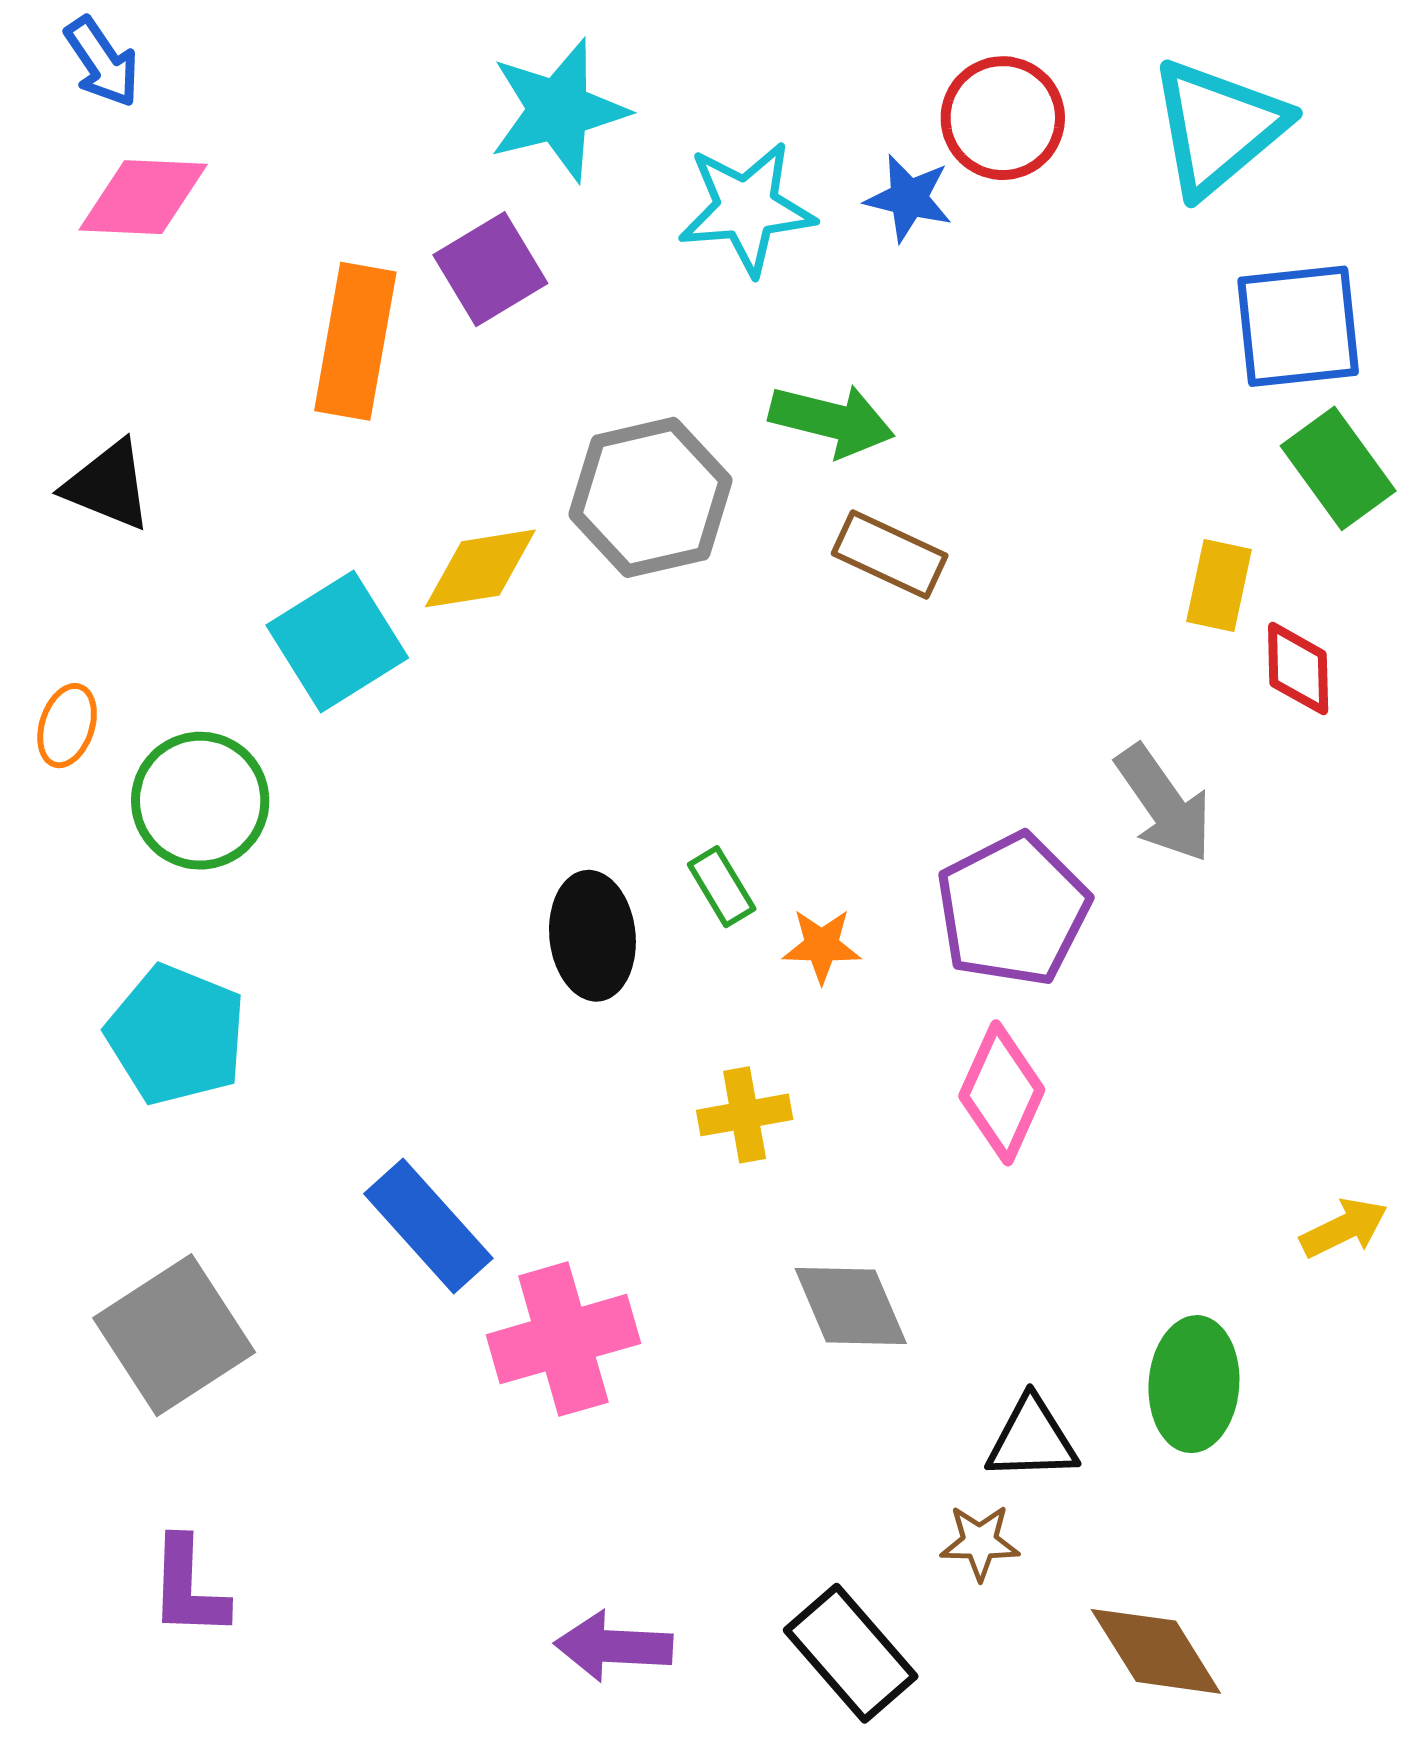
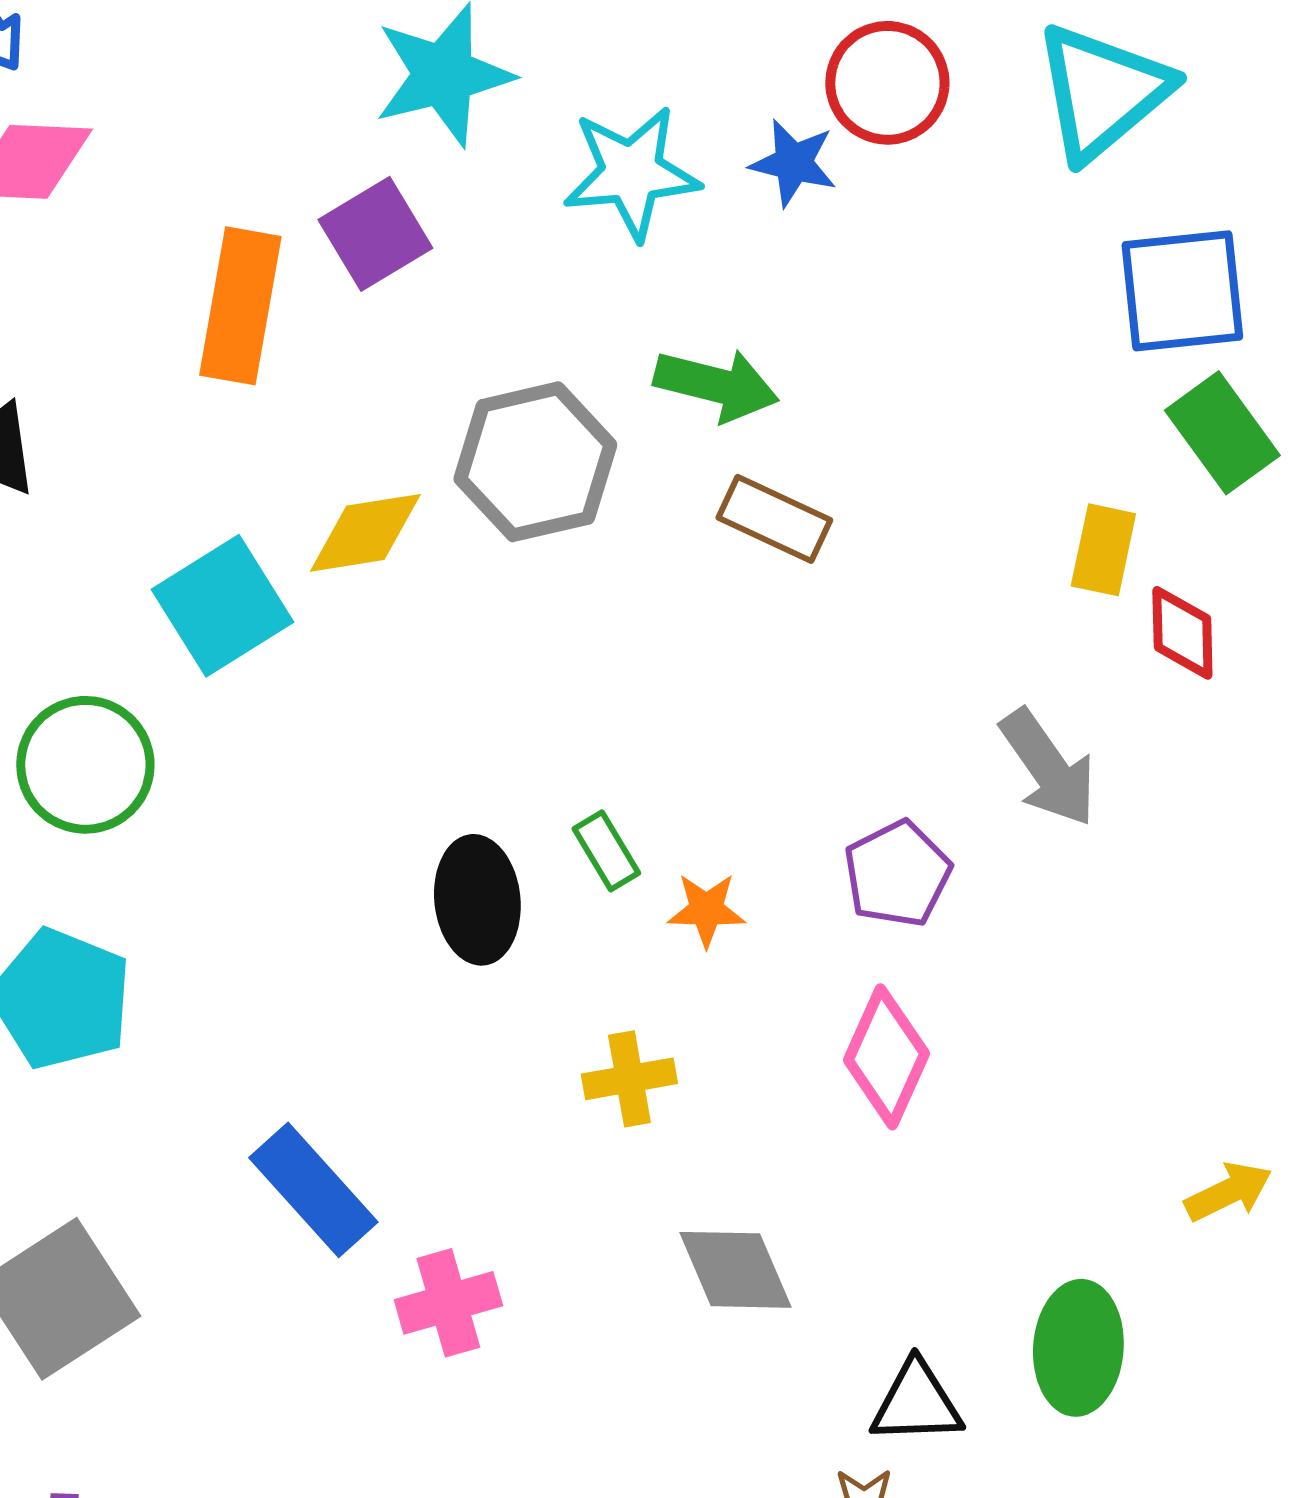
purple pentagon: (1013, 910) -> (897, 874), size x0.7
pink cross: (563, 1339) -> (448, 1303), size x0.7

